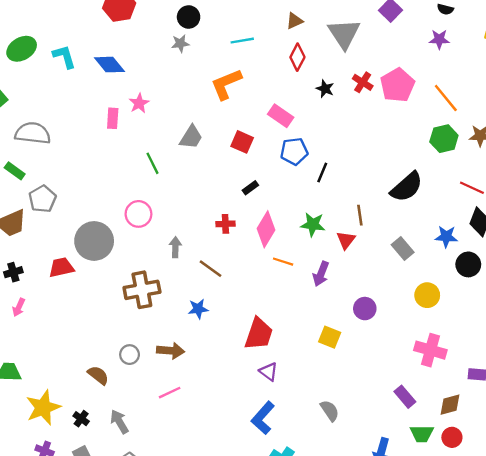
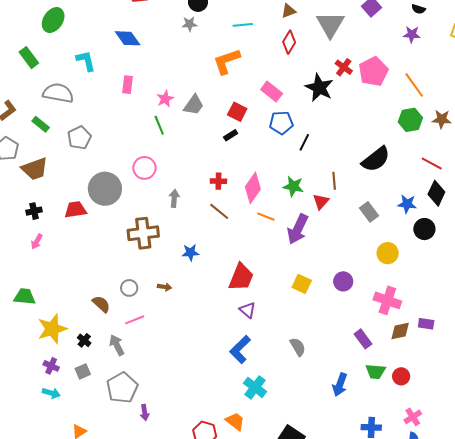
green ellipse: (22, 49) -> (53, 20), turned -30
cyan L-shape: (64, 57) -> (86, 61), moved
black star: (325, 89) -> (319, 88), moved, size x1.8
pink star: (139, 103) -> (165, 99), moved
black rectangle: (250, 188) -> (231, 135), moved
gray pentagon: (42, 199) -> (79, 138), moved
brown line: (211, 269) -> (219, 211), moved
purple arrow: (321, 274) -> (298, 229), size x1.4
purple circle: (365, 309) -> (343, 281), moved
brown arrow: (171, 351) -> (165, 287), size x0.6
pink line: (170, 393) -> (135, 320), moved
brown diamond: (450, 405) -> (400, 331), moved

